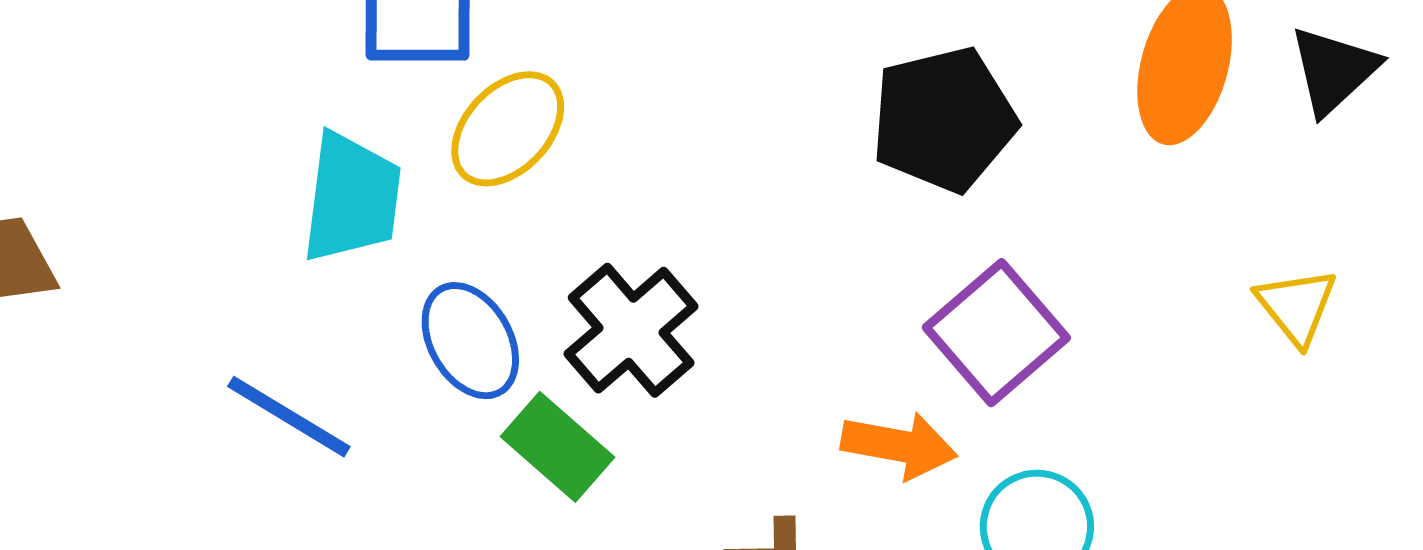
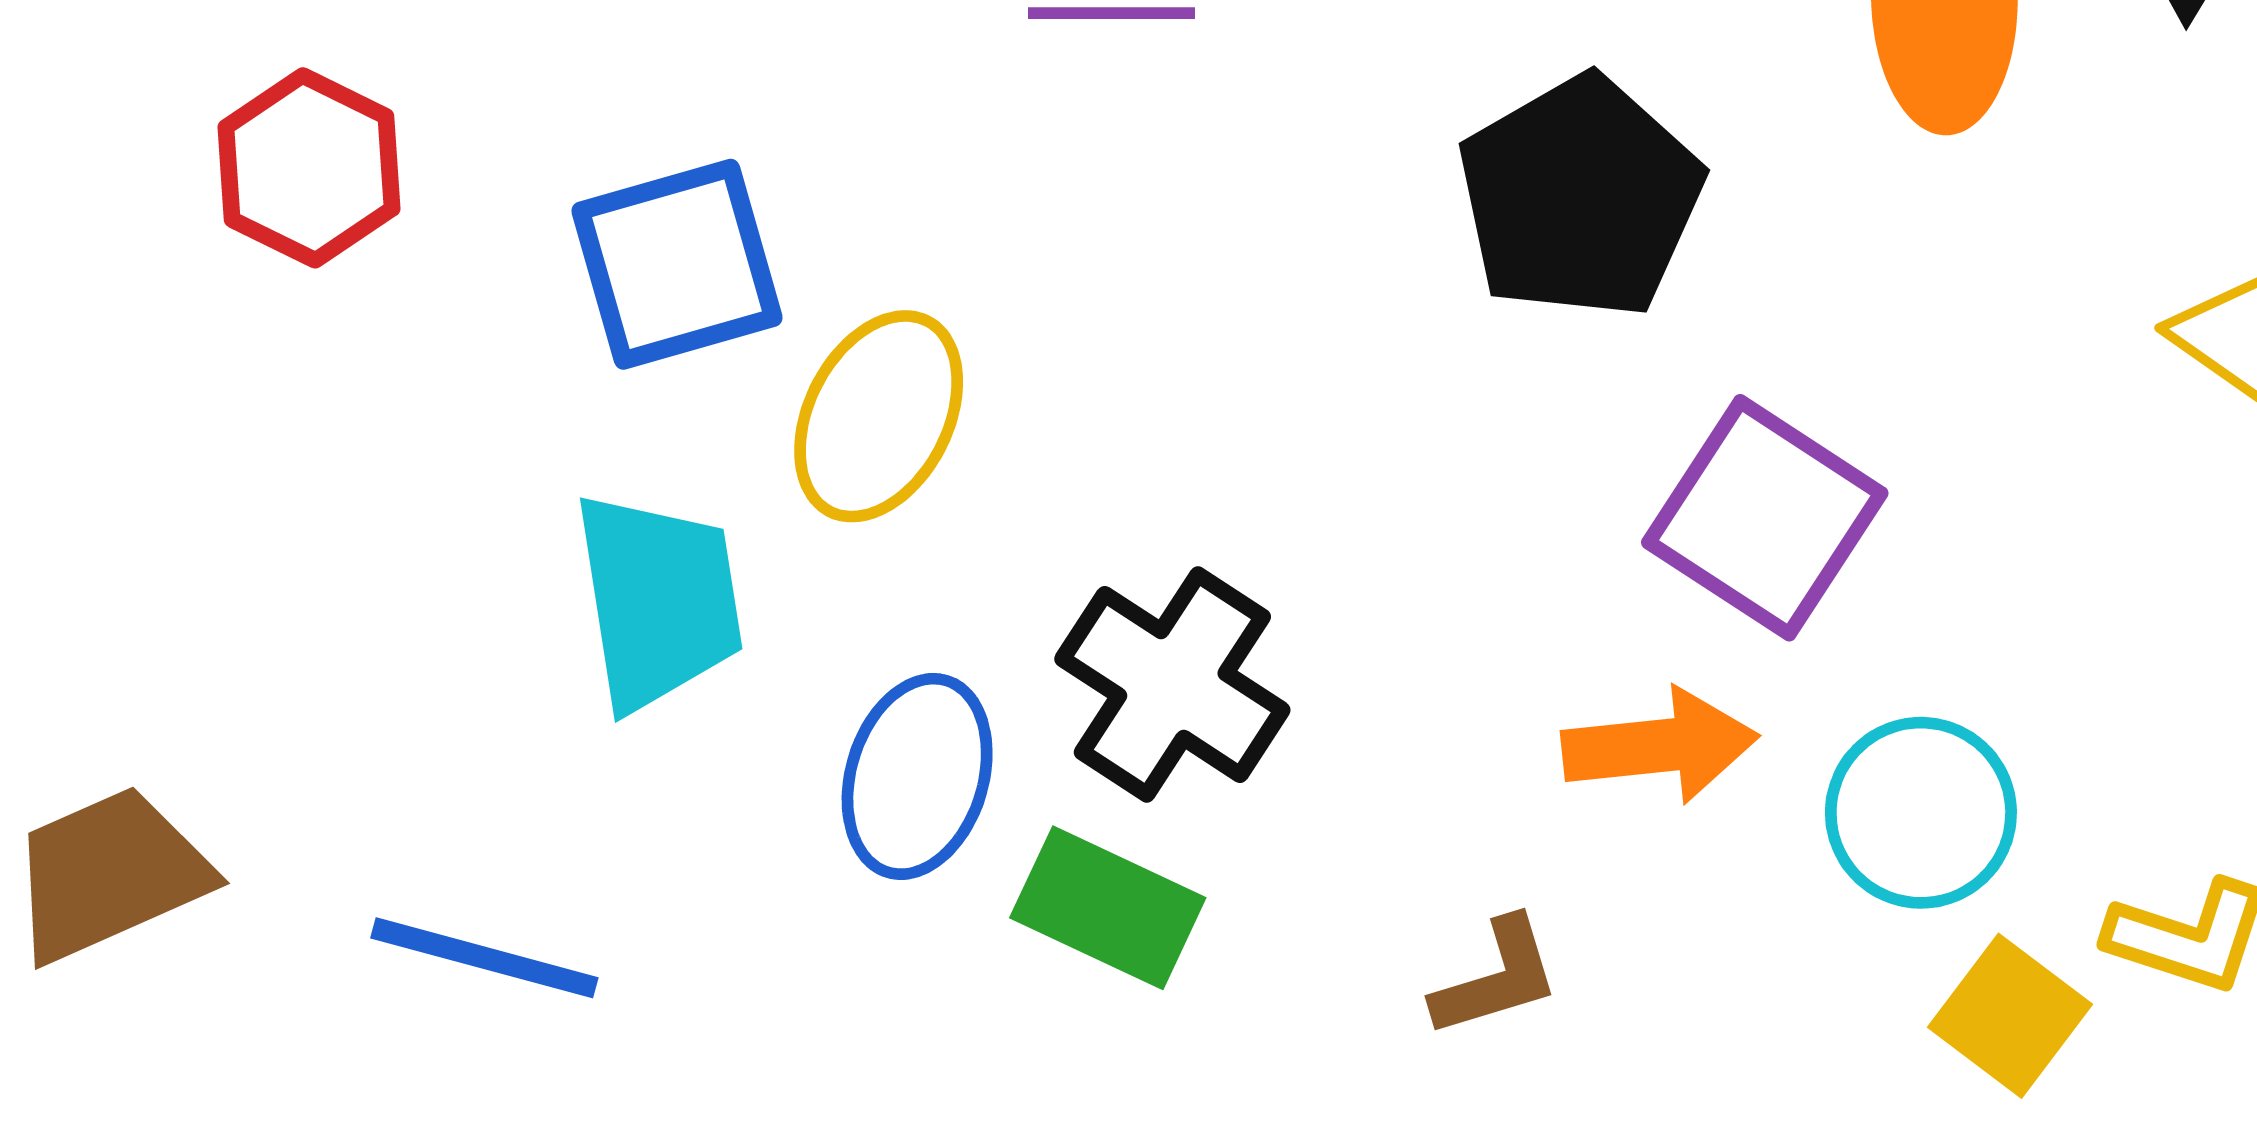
blue ellipse: (470, 341) -> (917, 776), turned 63
blue line: (289, 417) -> (484, 958), moved

